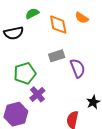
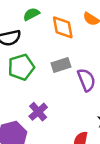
green pentagon: (25, 73) -> (21, 67), moved

